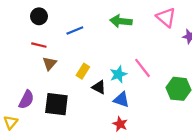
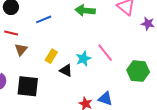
blue triangle: (121, 100) -> (105, 99), moved

